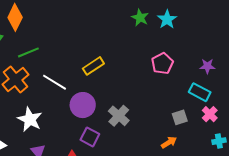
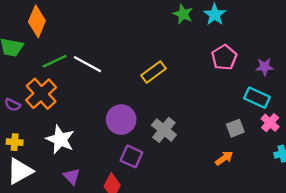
pink pentagon: (162, 63) -> (224, 57), moved
yellow rectangle: (93, 66) -> (154, 72), moved
white line: (55, 82) -> (87, 64), moved

